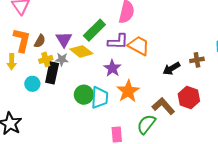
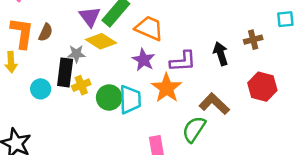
purple triangle: (64, 39) -> (90, 17), moved
purple L-shape: (118, 41) -> (183, 61), moved
orange trapezoid: (139, 46) -> (149, 28), moved
yellow cross: (46, 59) -> (81, 85), moved
black arrow: (171, 69) -> (221, 54), turned 108
red hexagon: (189, 98) -> (262, 87), moved

